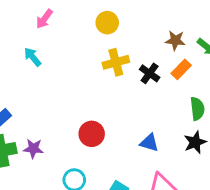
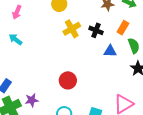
orange rectangle: (181, 69) -> (123, 28), moved
blue triangle: (149, 143) -> (110, 51), moved

